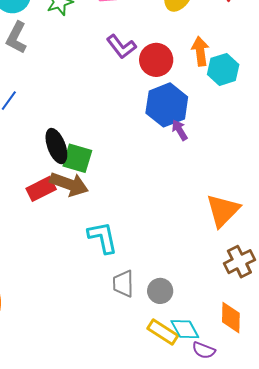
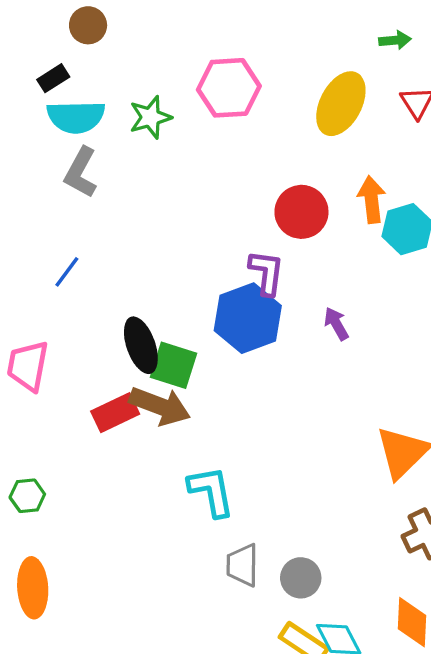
purple L-shape: (121, 47) -> (266, 273), moved, turned -136
blue hexagon: (167, 105) -> (248, 318), moved

